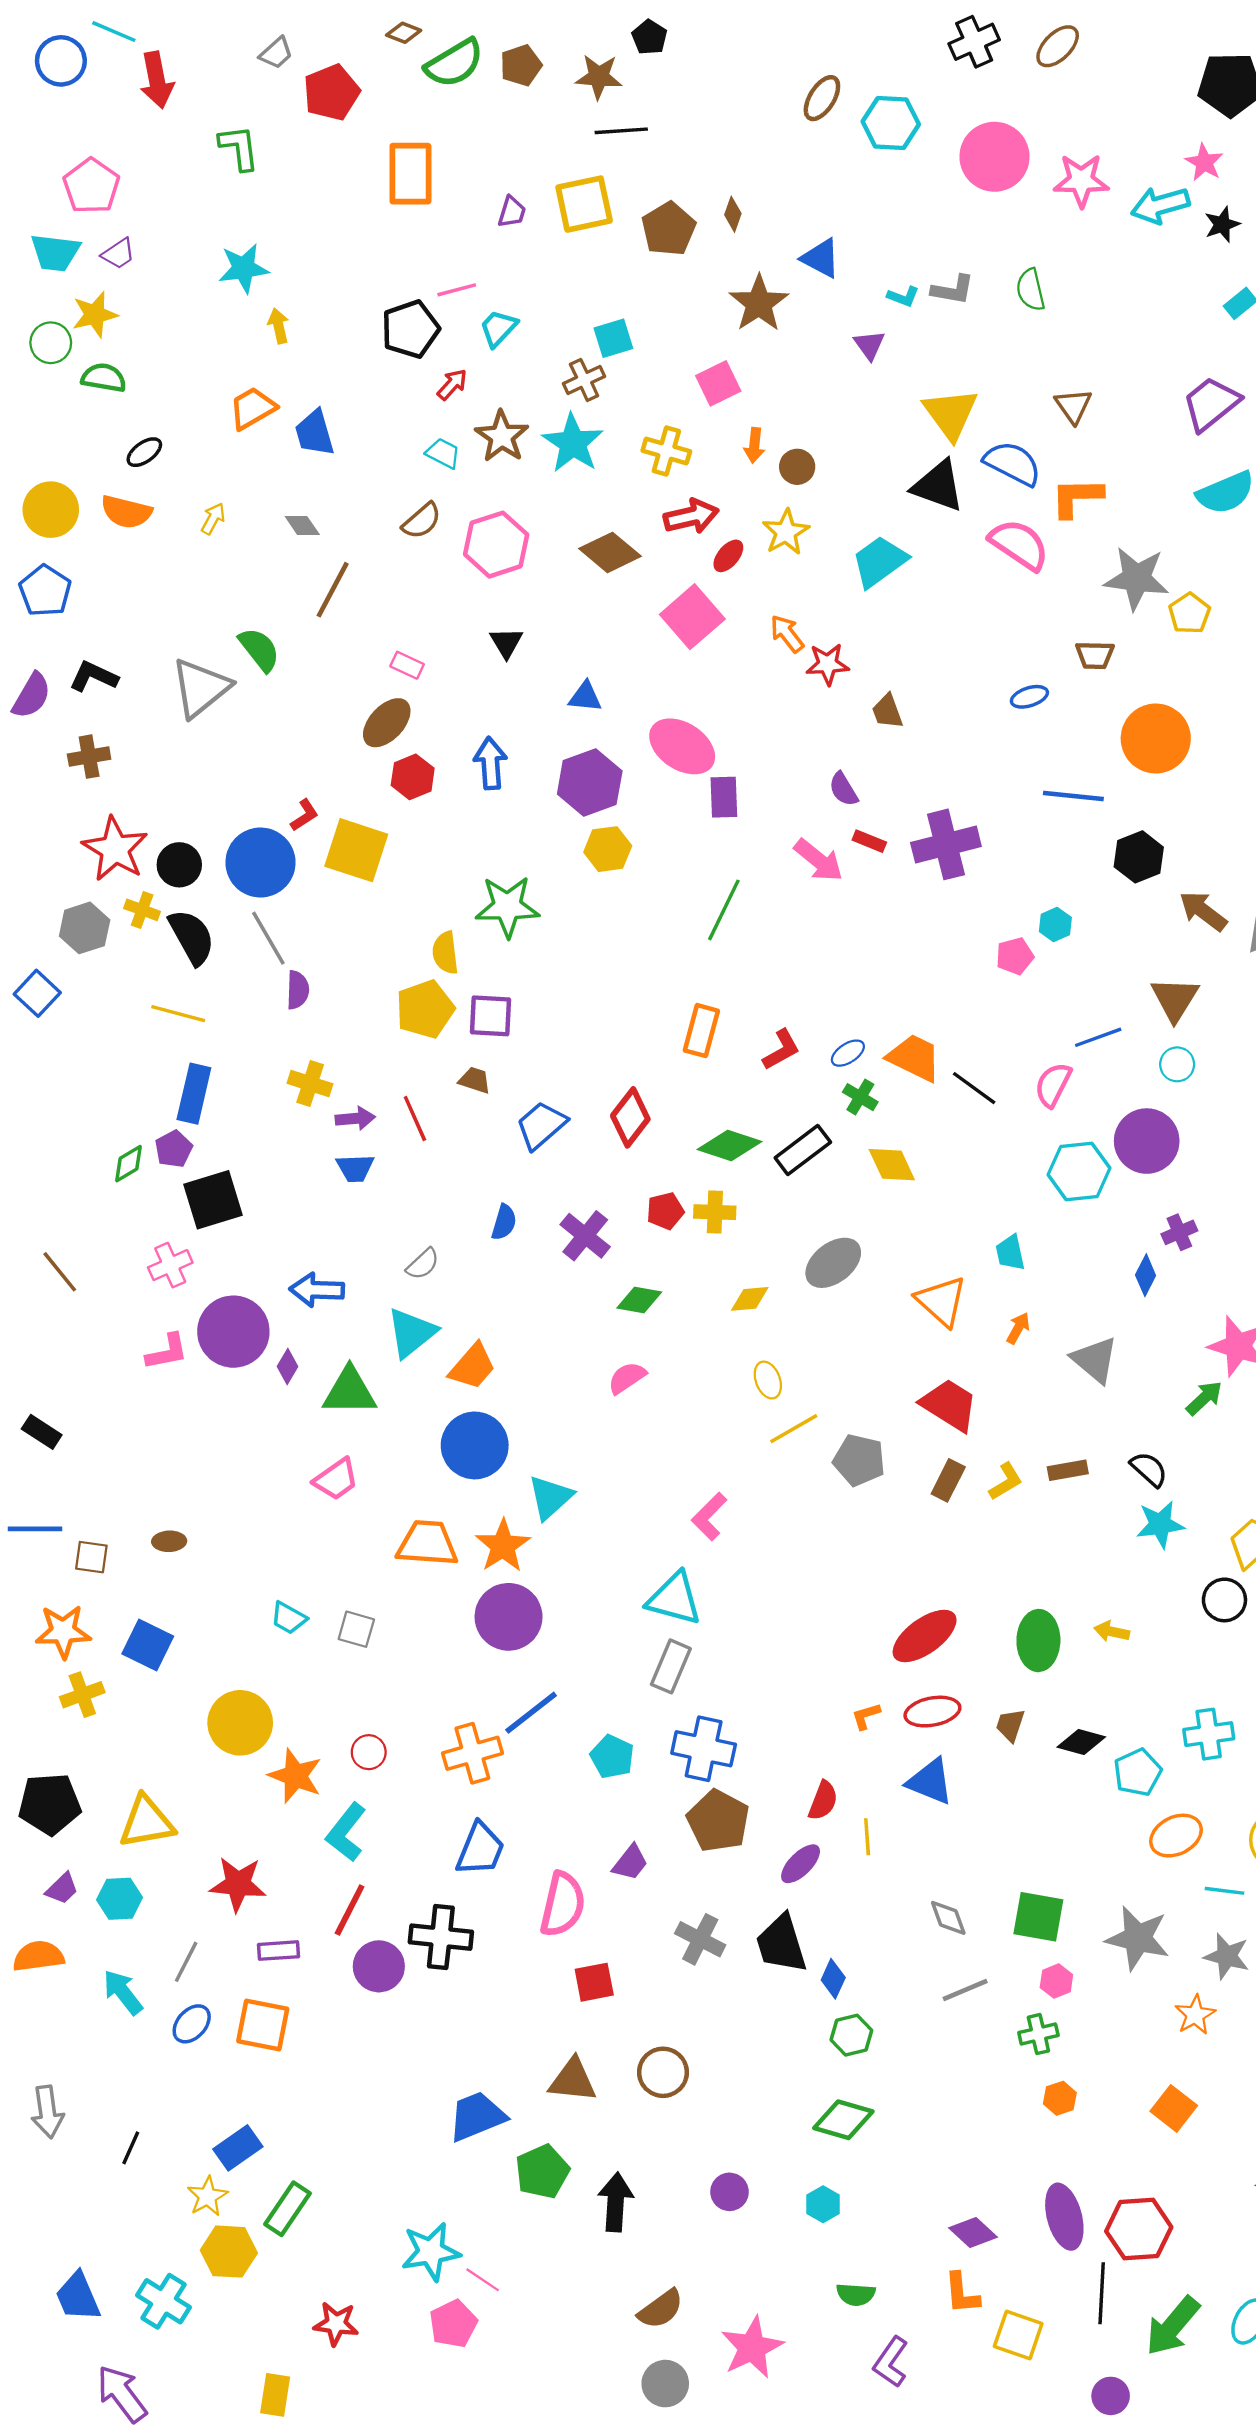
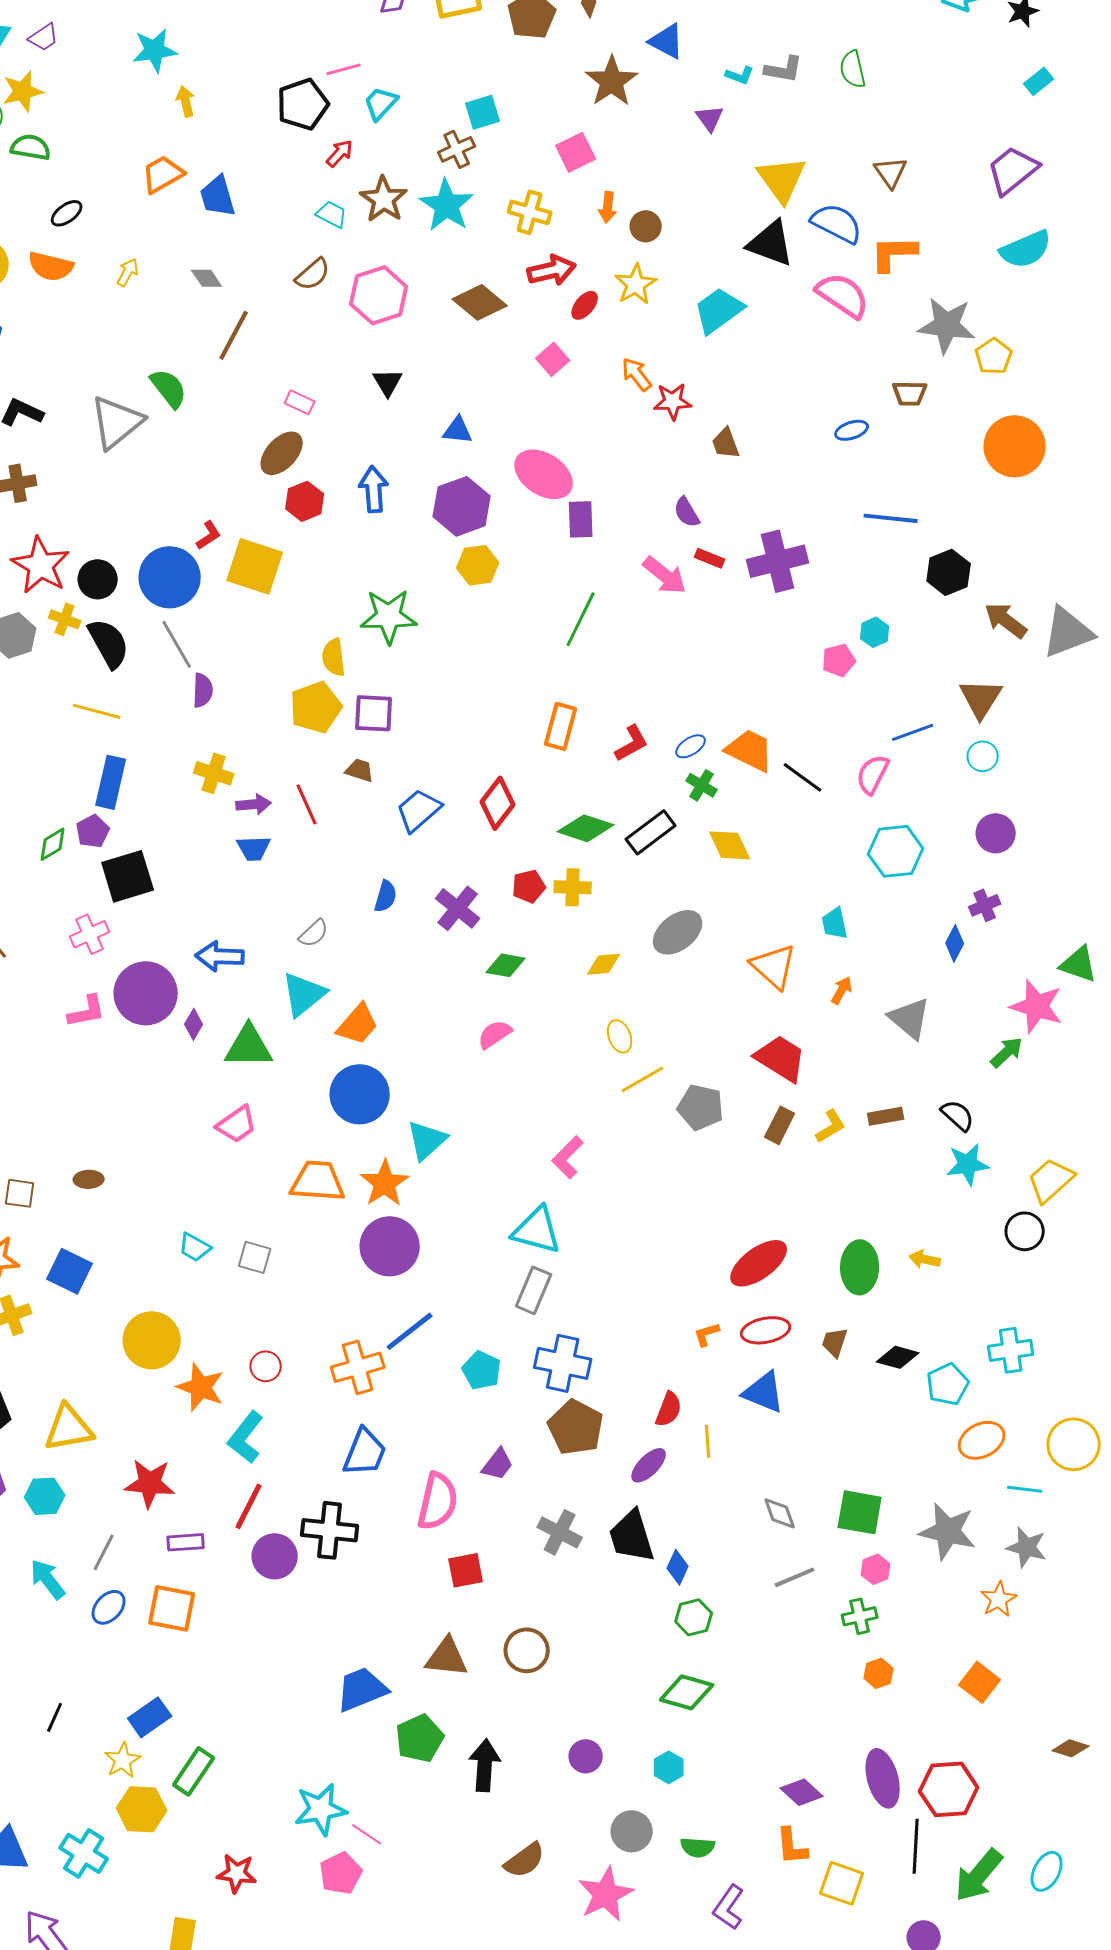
pink square: (692, 617) -> (553, 359), size x0.6
orange circle: (1156, 739) -> (1015, 446), moved
purple circle: (1147, 1141) -> (996, 833), moved, size x0.7
gray circle: (665, 2384) -> (632, 1831), moved

